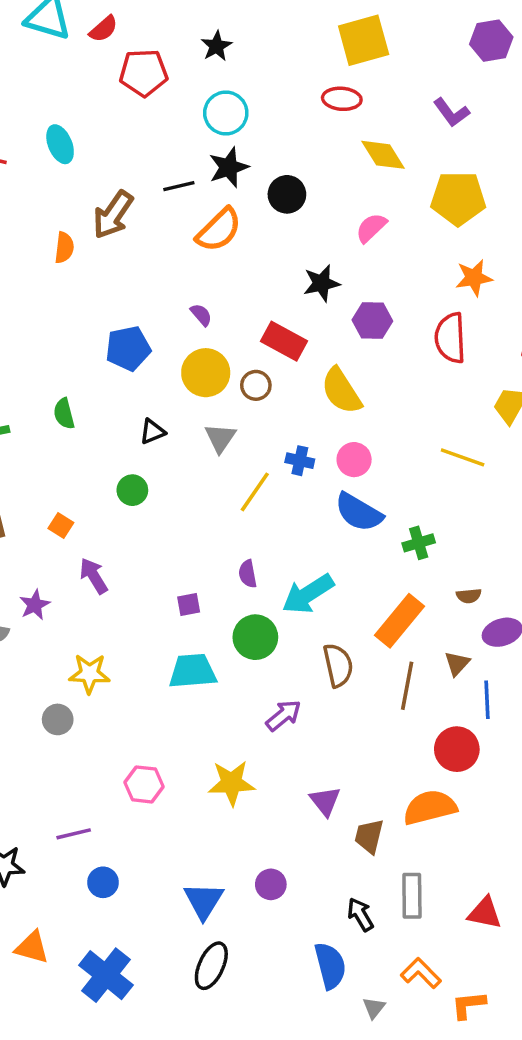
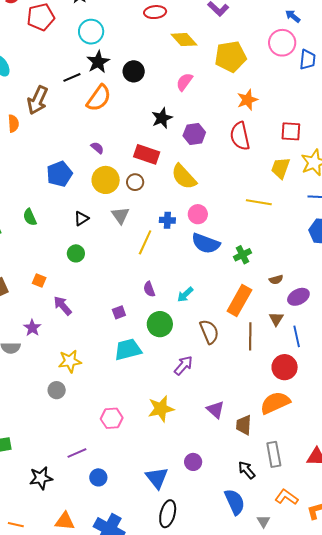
cyan arrow: (308, 594) -> (185, 295), size x0.6

